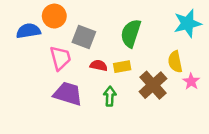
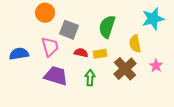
blue semicircle: (28, 31) -> (19, 54), moved
yellow semicircle: (175, 62) -> (135, 44), moved

